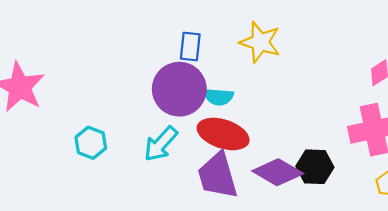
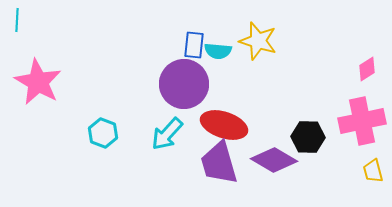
cyan semicircle: (219, 97) -> (218, 51), moved
black hexagon: (315, 167) -> (308, 137), moved

